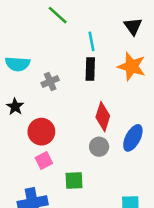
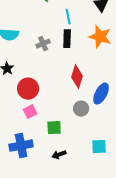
gray cross: (50, 81) -> (43, 44), moved
gray circle: (99, 147) -> (81, 109), moved

